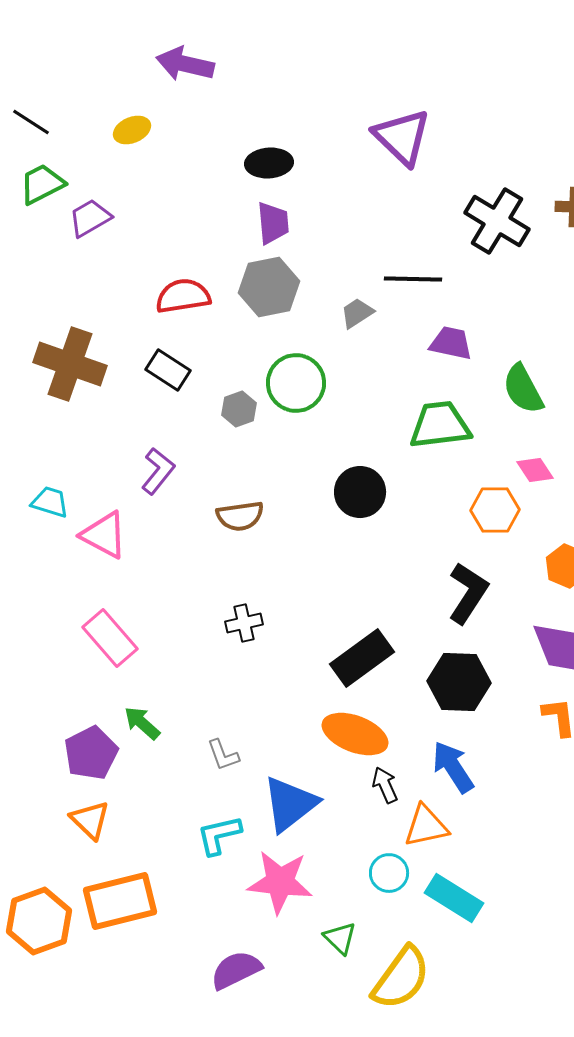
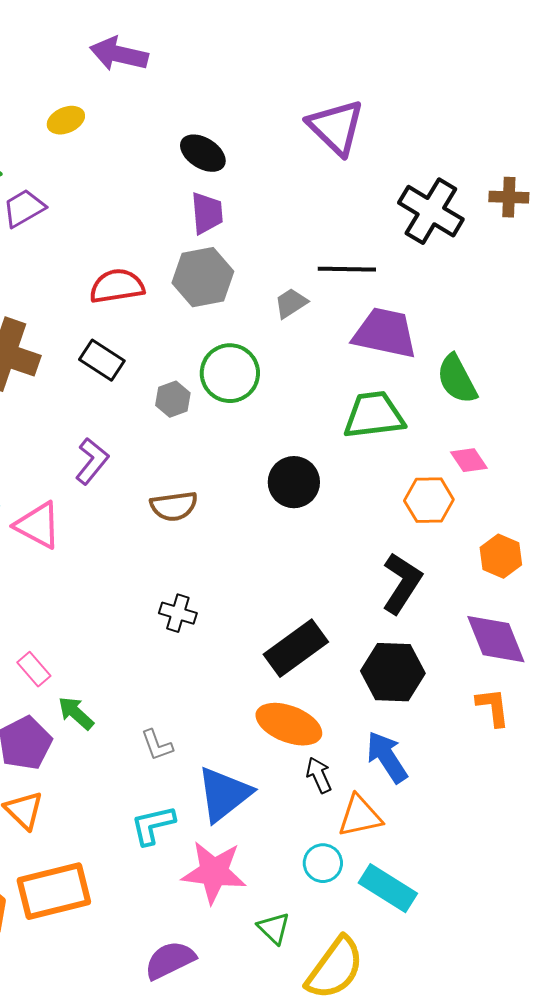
black ellipse: (269, 163) -> (203, 153), turned 36
purple trapezoid: (451, 343) -> (385, 333), size x1.5
black cross: (244, 623) -> (178, 613), turned 30
pink rectangle: (110, 638) -> (34, 669), moved, size x0.6

